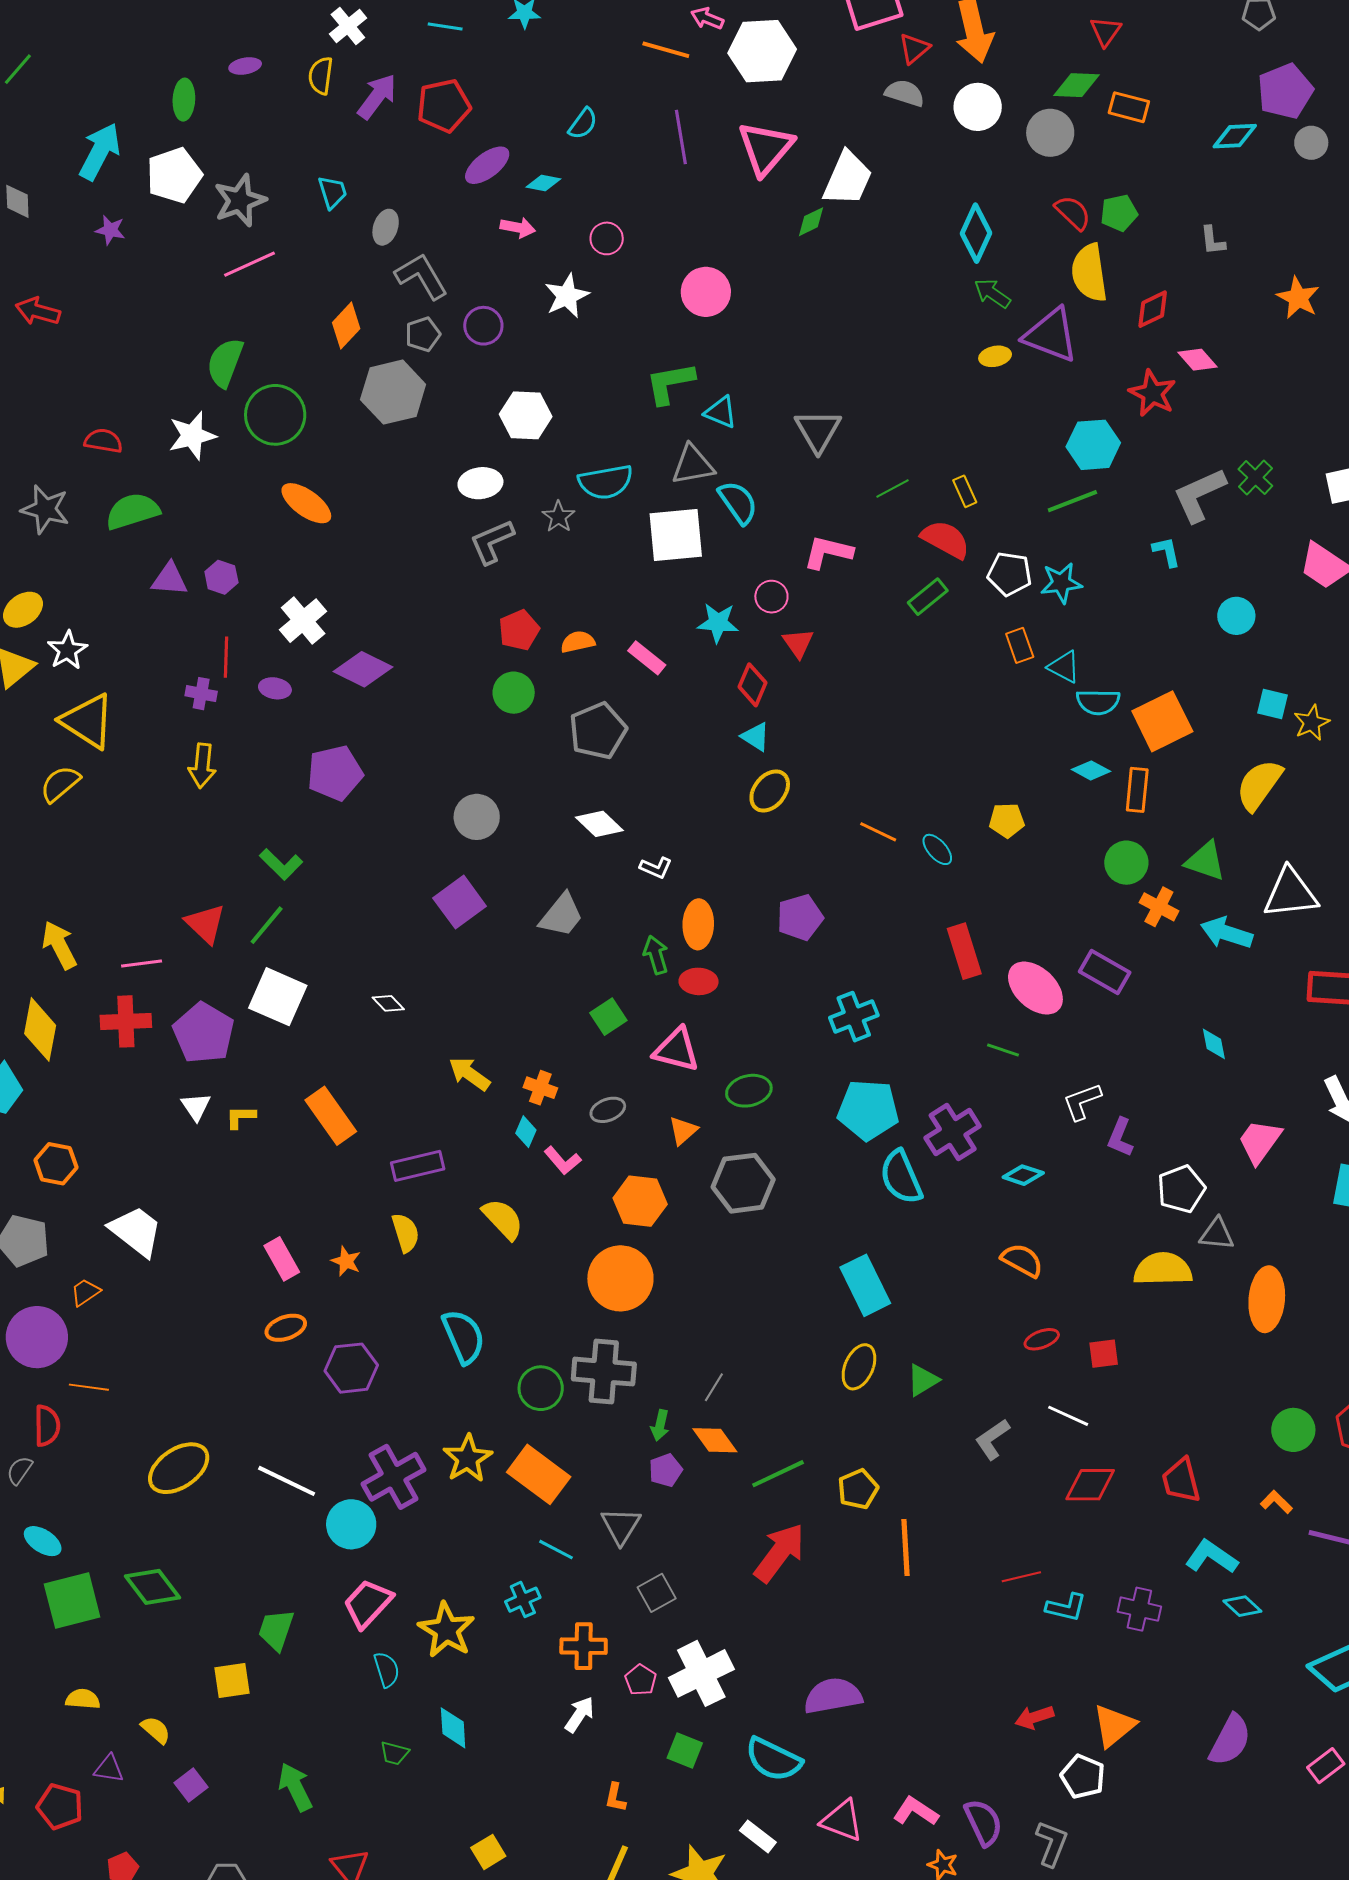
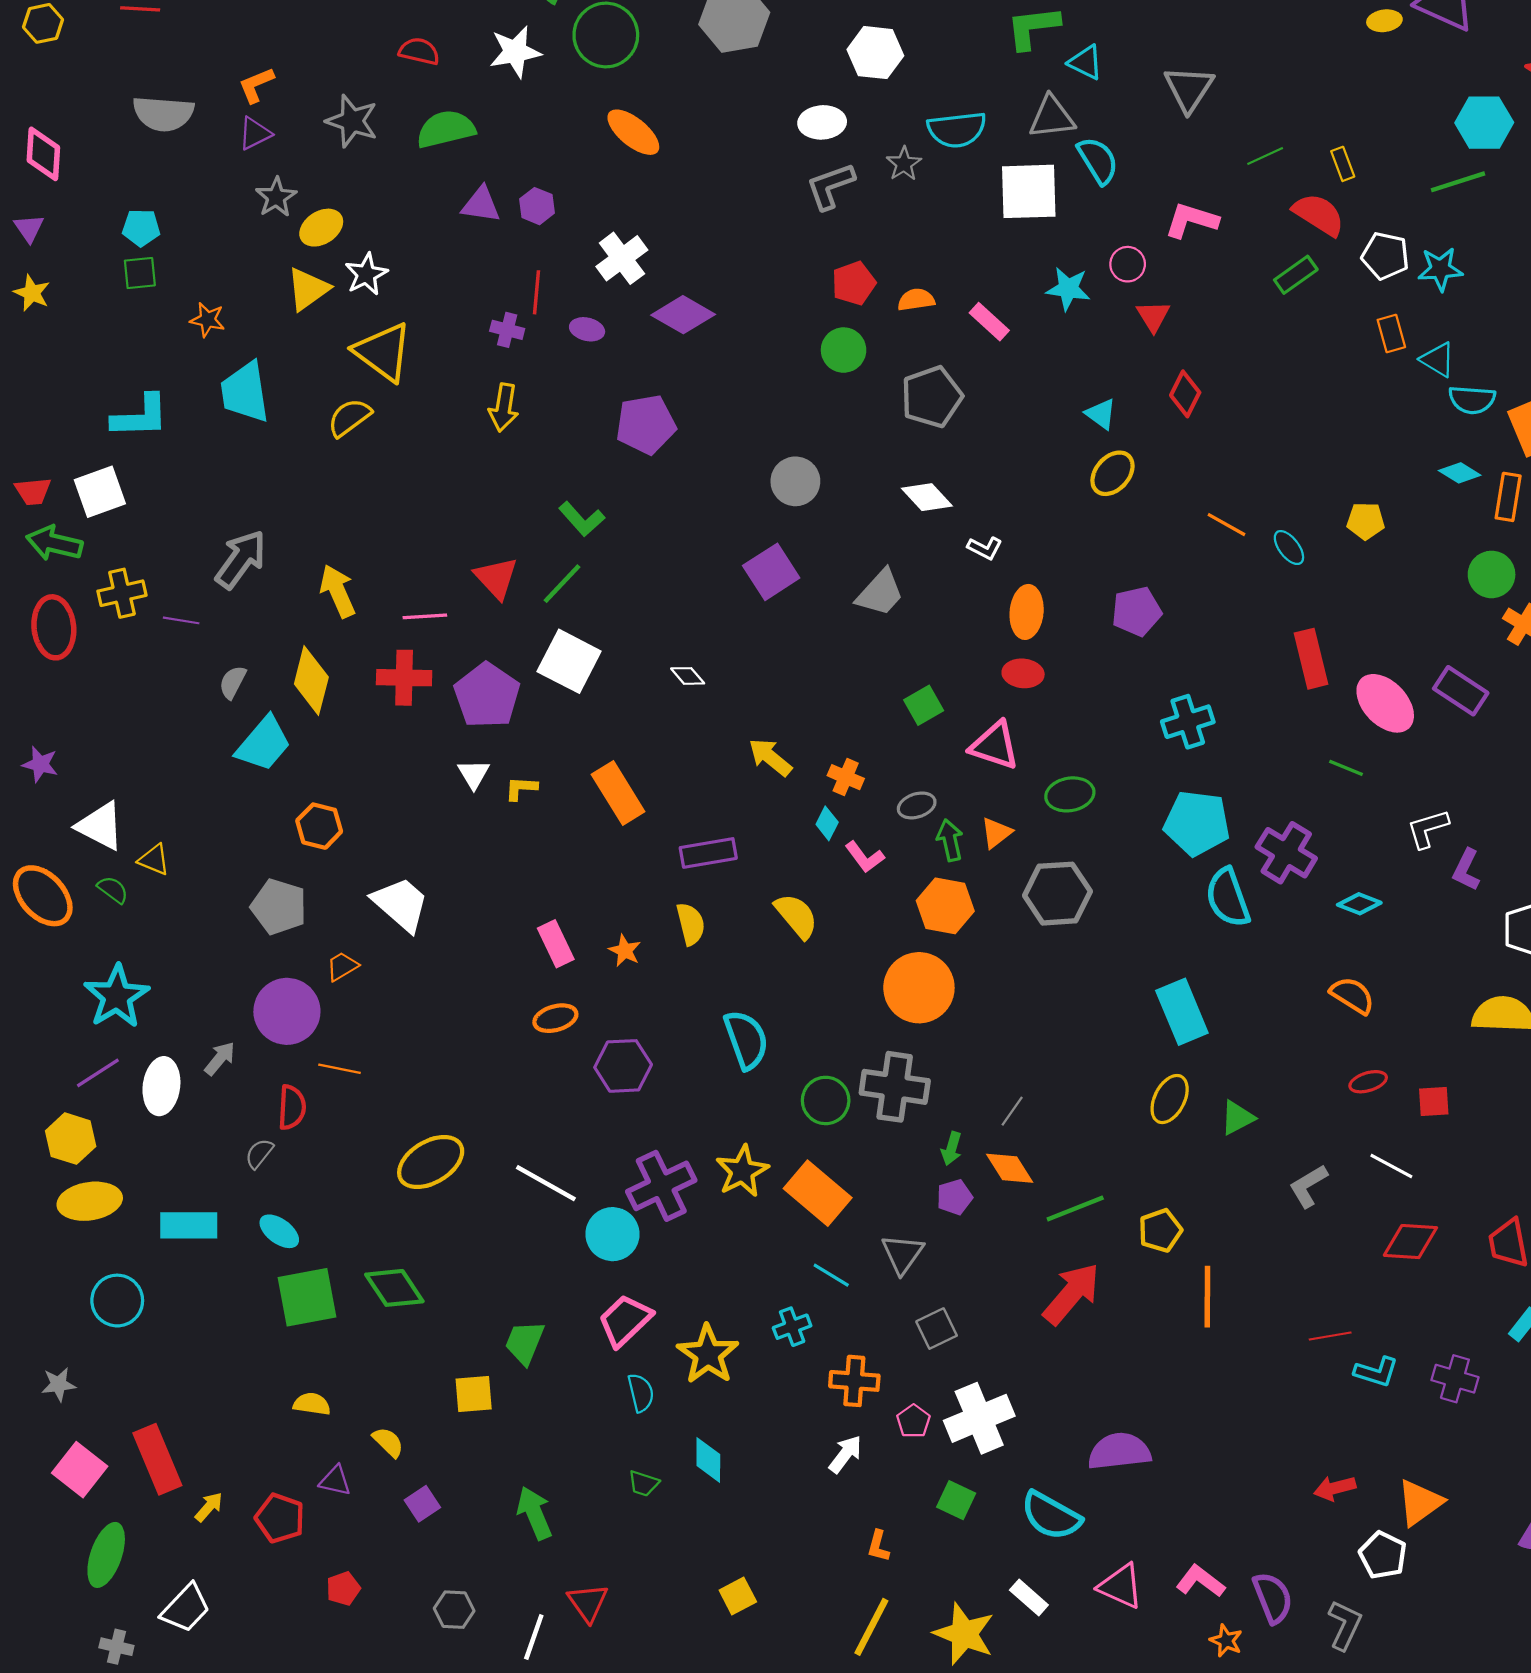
red diamond: (753, 685) -> (1185, 394), moved
green arrow: (656, 955) -> (950, 840), moved
purple cross: (953, 1132) -> (1286, 853), turned -30

